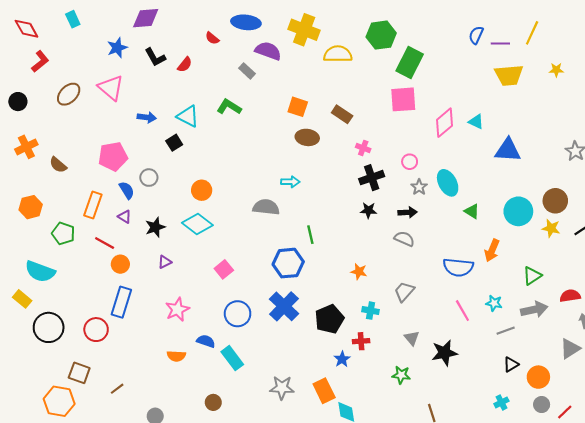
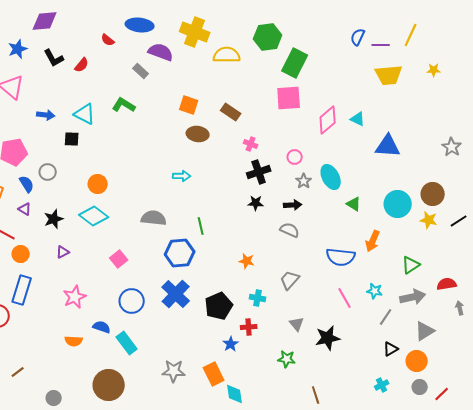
black square: (174, 143) -> (72, 139), turned 35
gray semicircle: (266, 207) -> (154, 218), moved
gray line: (506, 331) -> (386, 317), turned -36
gray triangle: (570, 349) -> (425, 331), moved
brown circle: (213, 402) -> (109, 385), size x2.0

